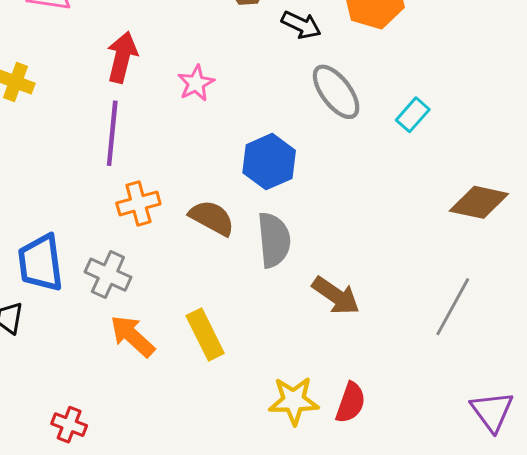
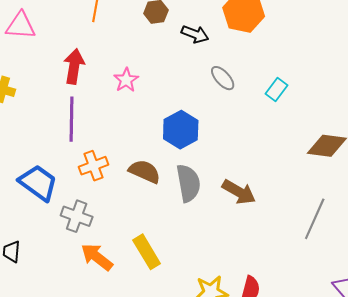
gray ellipse: (336, 92) -> (223, 78), size x0.7
blue trapezoid: (41, 263) -> (38, 183), moved, turned 138
brown arrow: (336, 296) -> (239, 192), moved

